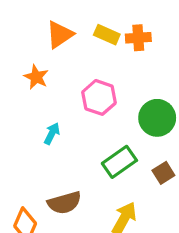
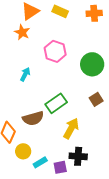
orange cross: (138, 38) -> (94, 13), moved
orange star: (36, 77) -> (22, 32), moved
green rectangle: (119, 162) -> (56, 103), moved

